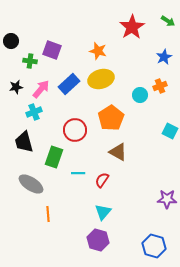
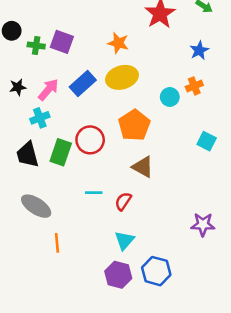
green cross: (30, 61) -> (36, 45), moved
green rectangle: (54, 157) -> (61, 152), moved
blue hexagon: (154, 246) -> (156, 271), moved

